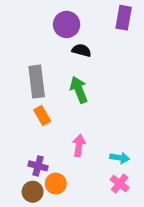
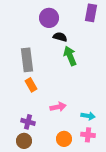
green arrow: (79, 90) -> (70, 56), moved
pink arrow: (79, 145) -> (58, 107), turned 70
orange circle: (56, 184) -> (64, 139), moved
pink cross: (120, 184) -> (88, 135), turned -32

